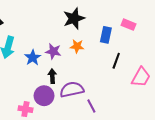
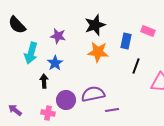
orange star: (77, 46) -> (98, 52), size x1.5
purple star: (53, 51) -> (58, 36), moved
black arrow: (52, 76) -> (44, 81), moved
purple line: (91, 106) -> (112, 110), turned -72

